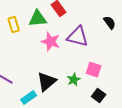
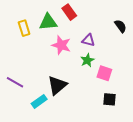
purple triangle: (78, 37) -> (88, 40), size x0.6
green star: (74, 80) -> (87, 60), moved
black square: (99, 96) -> (109, 99), turned -32

